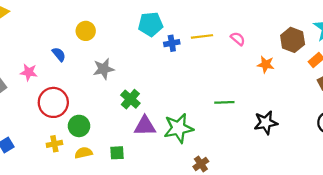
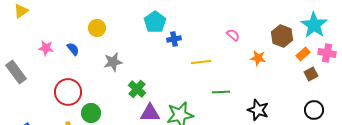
cyan pentagon: (151, 24) -> (155, 22), turned -30
yellow line: (202, 36) -> (201, 62), moved
pink star: (29, 72) -> (46, 48), moved
black star: (266, 123) -> (258, 110), turned 30

